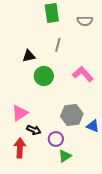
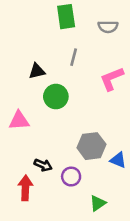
pink L-shape: (83, 74) -> (112, 79), moved, turned -70
pink triangle: (20, 113) -> (19, 121), moved, turned 30
green triangle: (65, 156) -> (98, 203), moved

